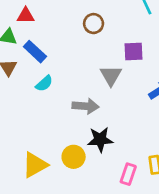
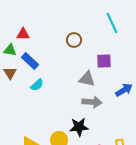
gray triangle: (111, 76) -> (87, 79), turned -48
gray arrow: (86, 106) -> (92, 102), moved

